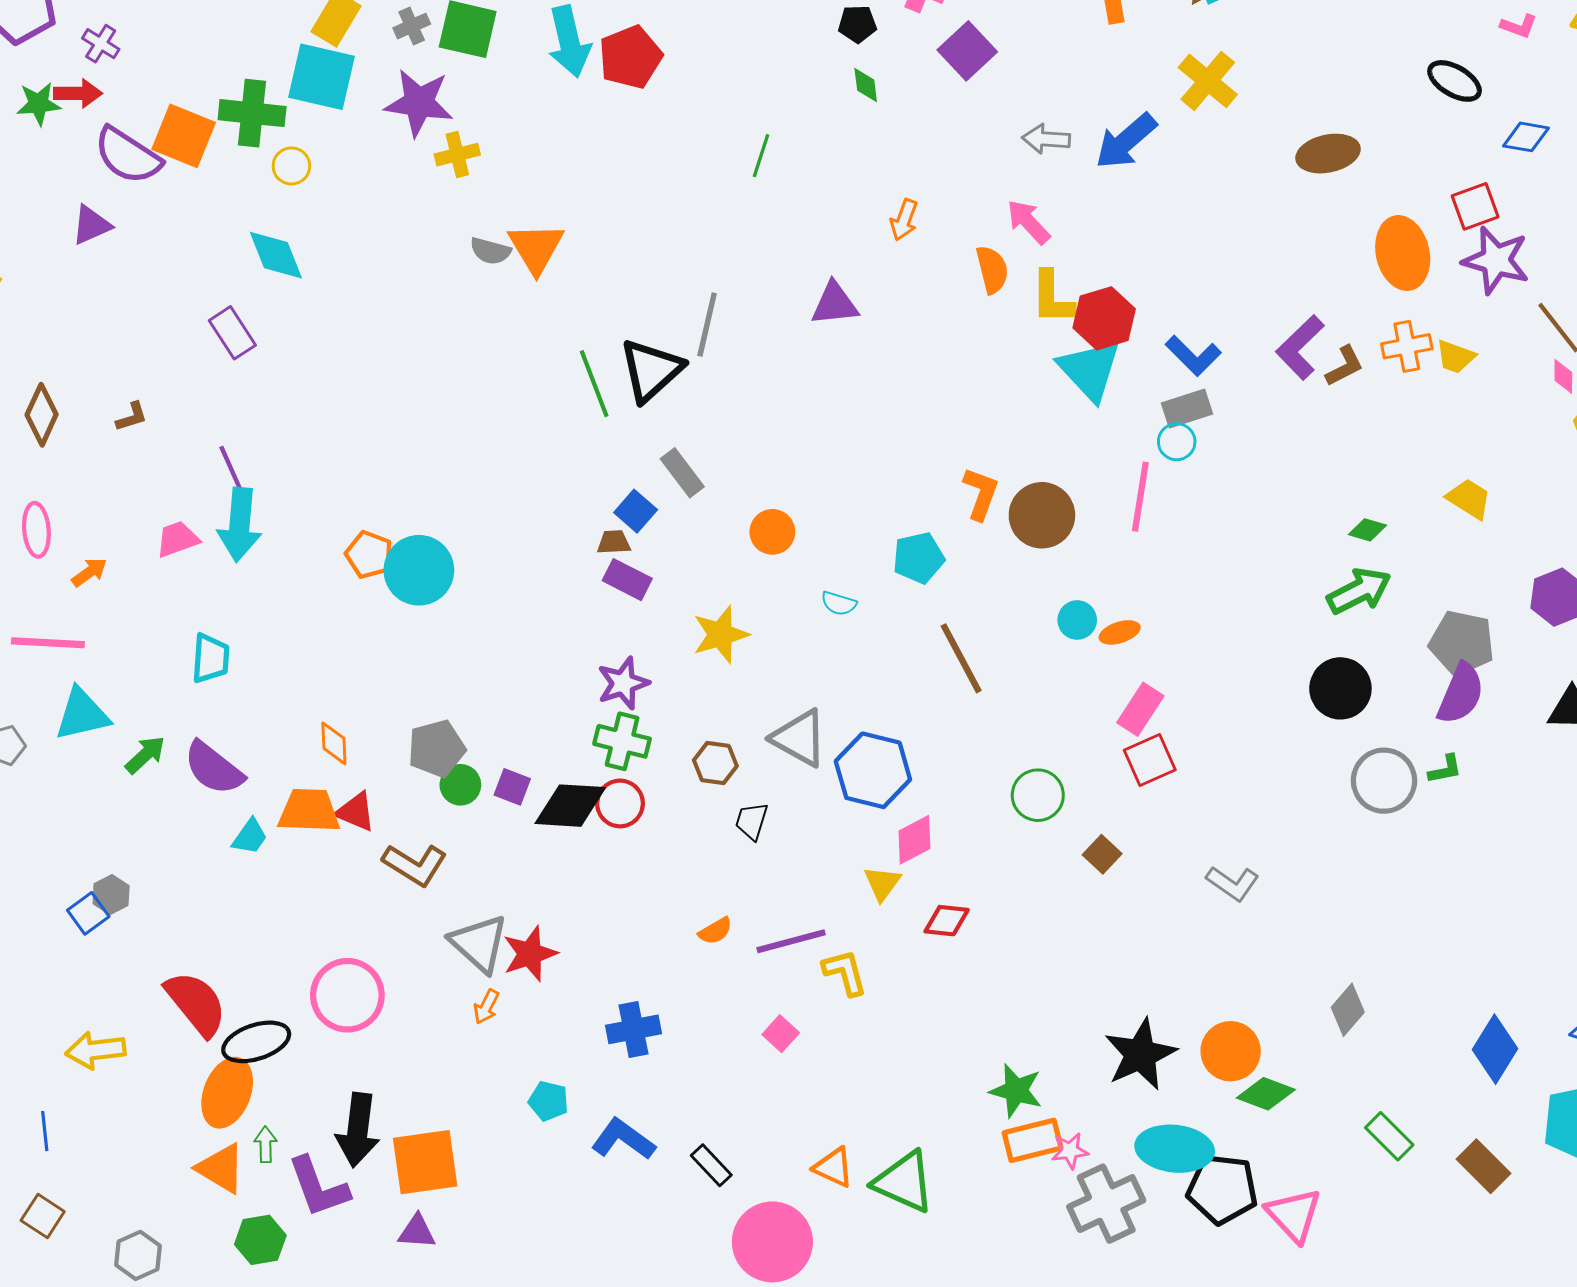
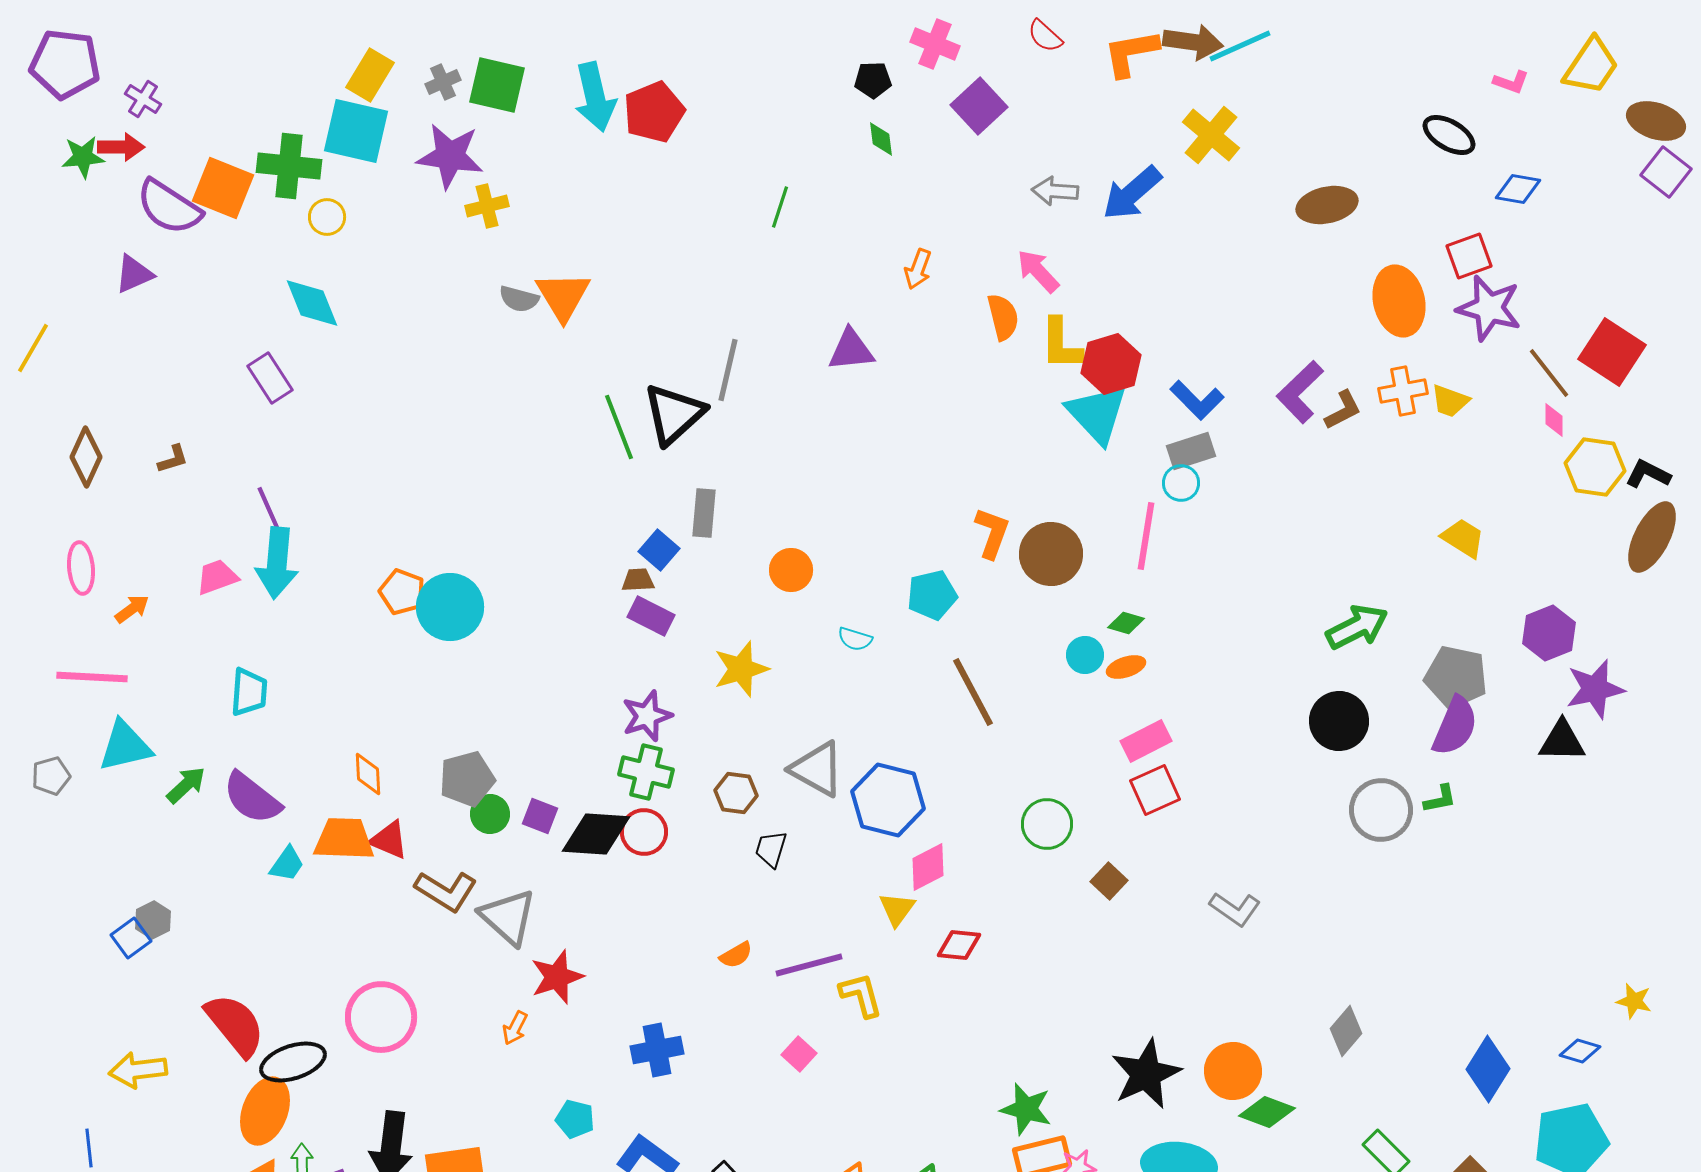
gray rectangle: (682, 473) -> (704, 513), turned 42
green diamond: (1367, 530) -> (1126, 623), moved
pink rectangle: (1140, 709) -> (1146, 741), turned 30
gray triangle: (479, 943) -> (508, 917), moved

